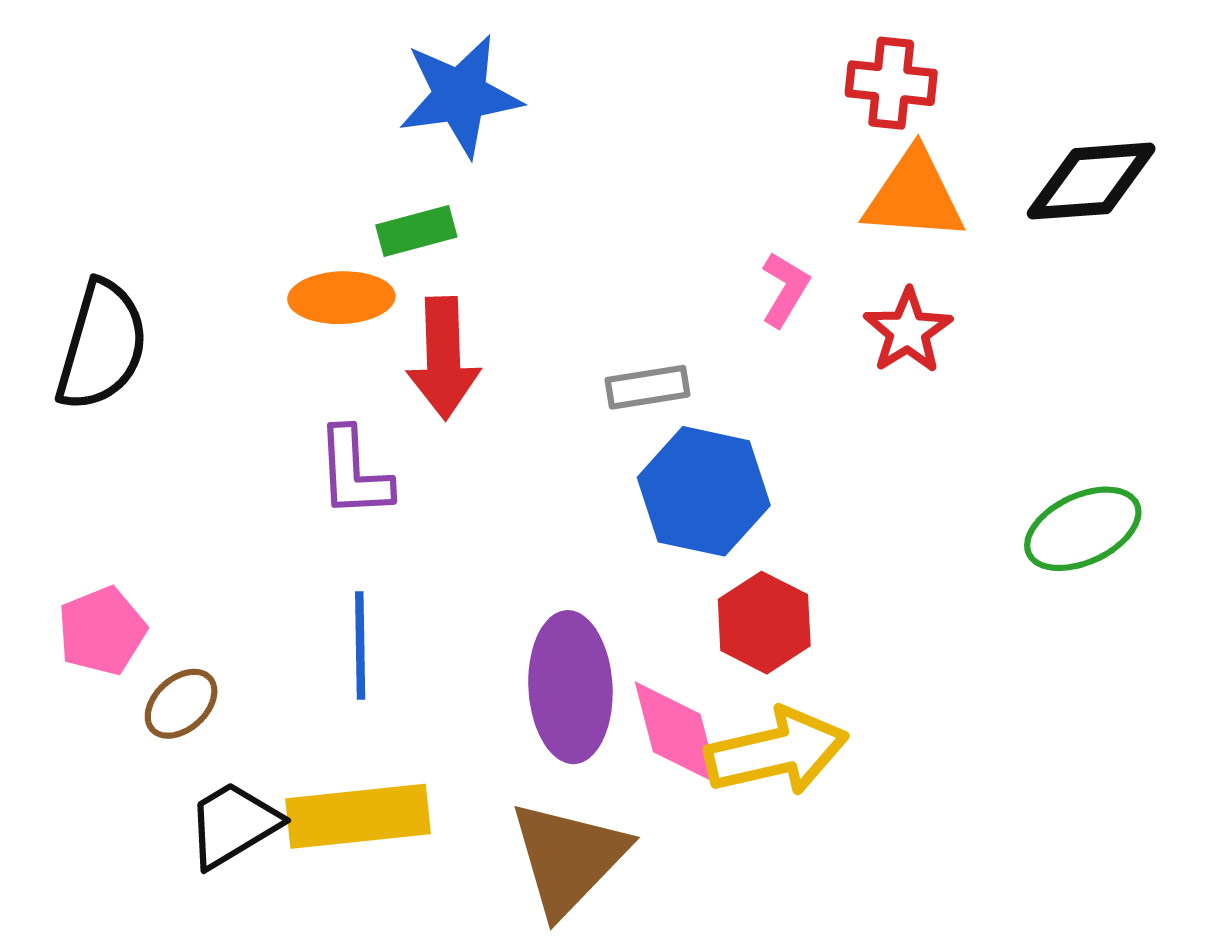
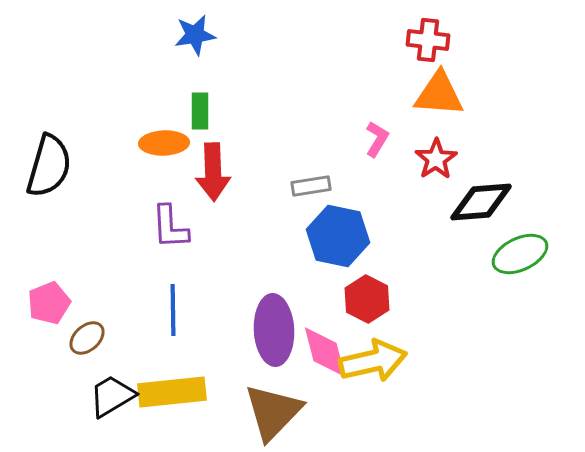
blue star: (460, 96) -> (195, 35), moved, size x0.7
black diamond: (1091, 181) -> (481, 202), moved
green rectangle: (416, 231) -> (200, 111), turned -75

